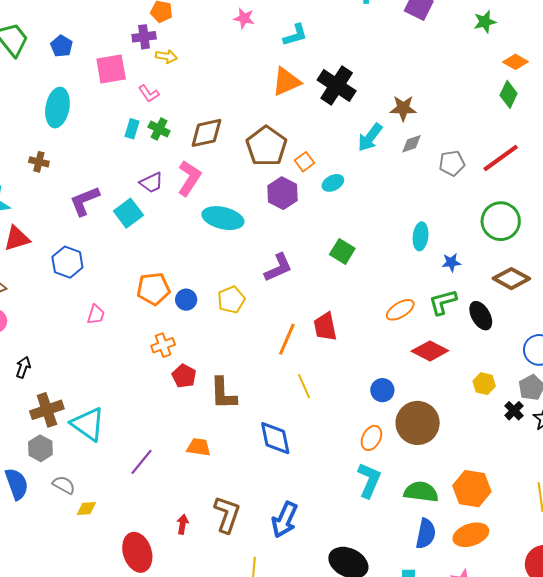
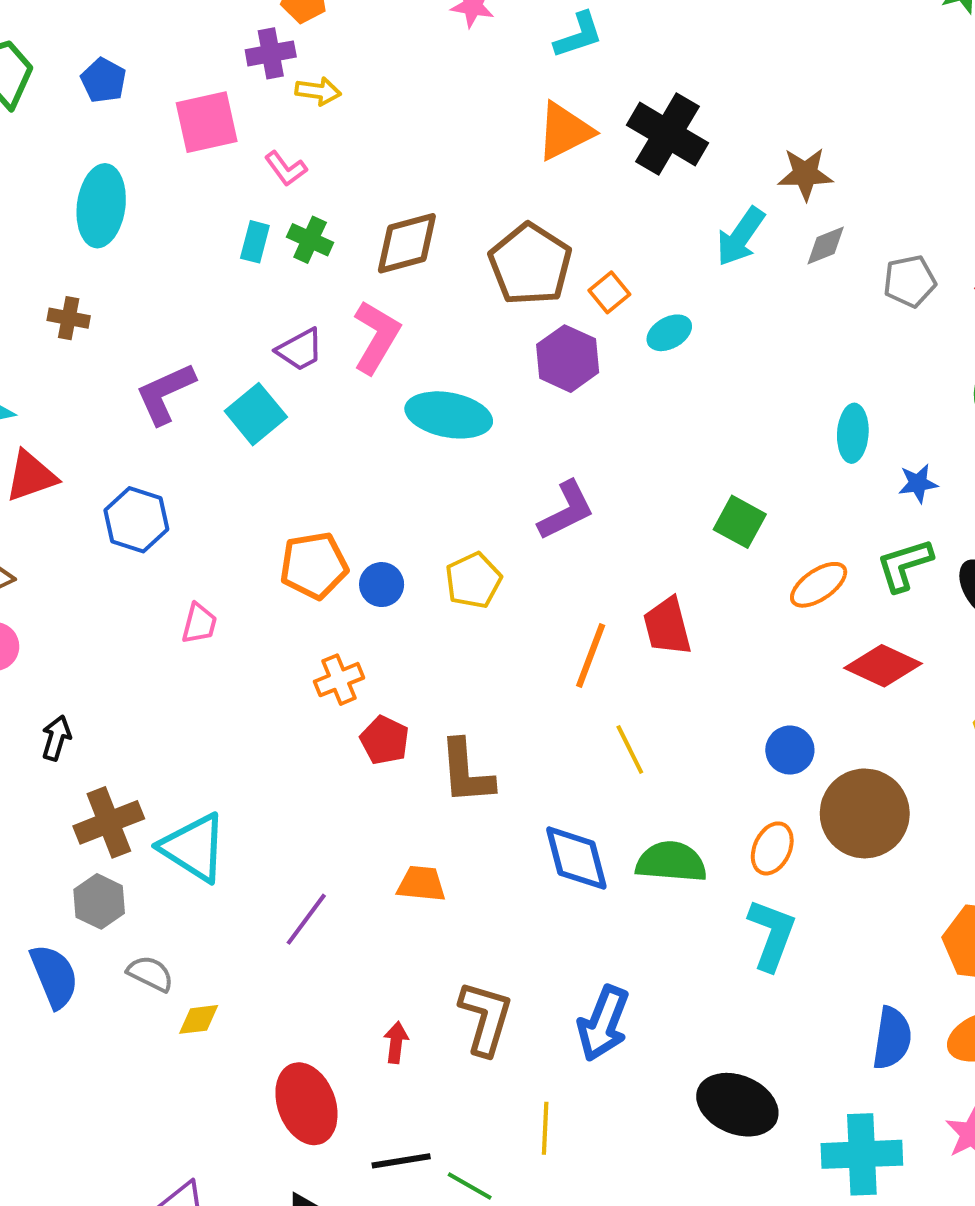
green square: (342, 251) -> (740, 522), moved
green semicircle: (421, 492) -> (671, 862), moved

